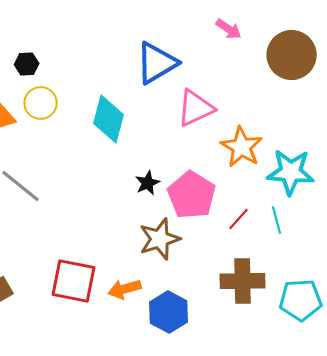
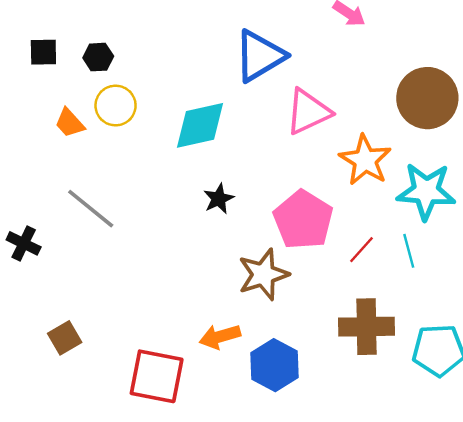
brown circle: (292, 55) -> (427, 98), moved
cyan diamond: (109, 119) -> (200, 125), turned 63
black star: (148, 183) -> (219, 199), moved
red square: (74, 281) -> (157, 376), moved

